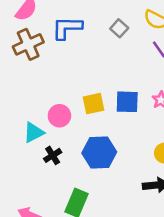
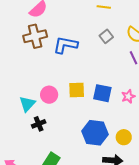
blue L-shape: (67, 28) -> (65, 45), moved
cyan triangle: (34, 132) -> (27, 104), turned -30
blue hexagon: (99, 152) -> (95, 133), moved

